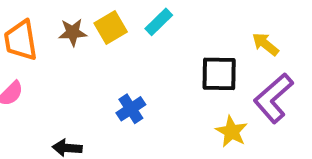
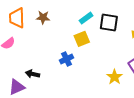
yellow square: (111, 27) -> (82, 39), moved
black square: (219, 74) -> (109, 23), moved

